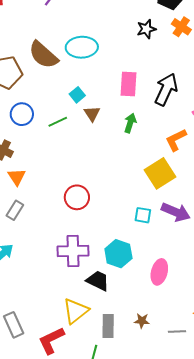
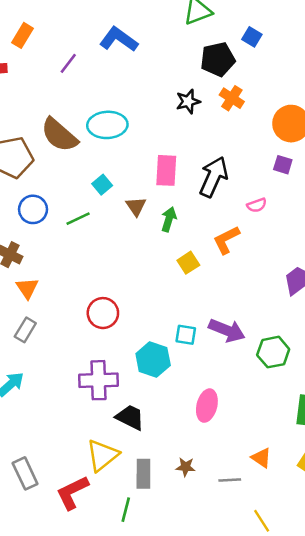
brown triangle: (92, 114) -> (136, 206), moved
yellow square: (160, 173) -> (188, 263), moved, size x0.6
cyan hexagon: (118, 254) -> (153, 359), moved

